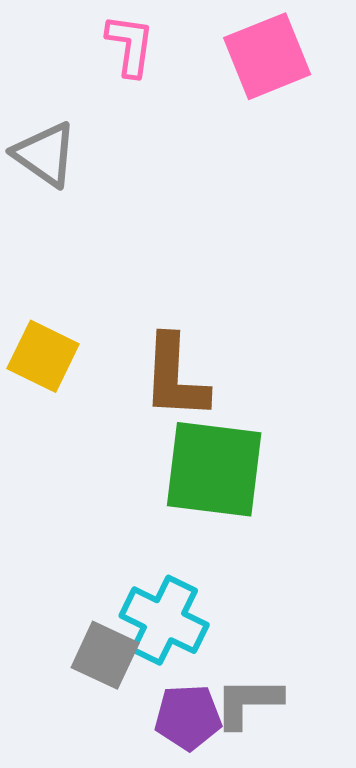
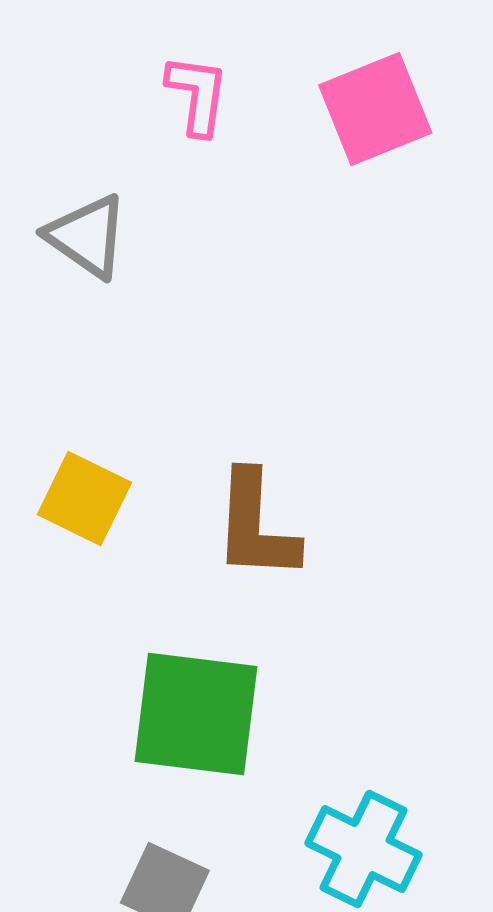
green square: (214, 469) -> (196, 714), moved
cyan cross: (164, 620) -> (363, 849), moved

